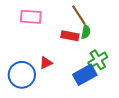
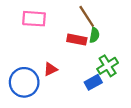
blue rectangle: (85, 75) -> (93, 82), size x0.7

